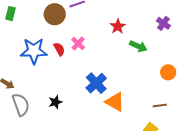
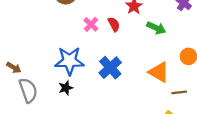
red semicircle: (59, 49) -> (114, 24), moved
blue star: (34, 51) -> (69, 61), moved
orange triangle: (115, 102) -> (159, 72), moved

